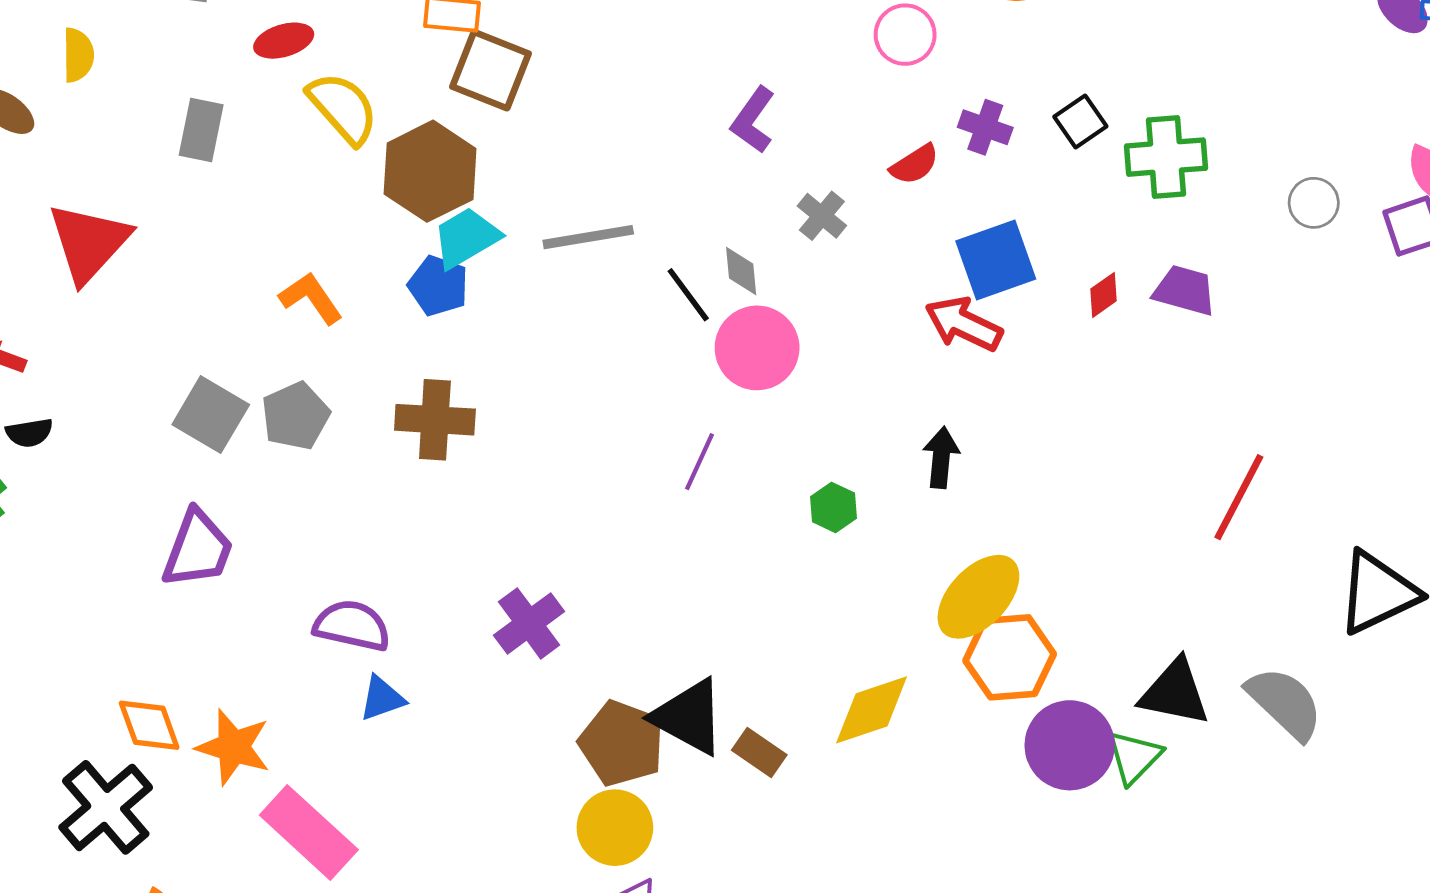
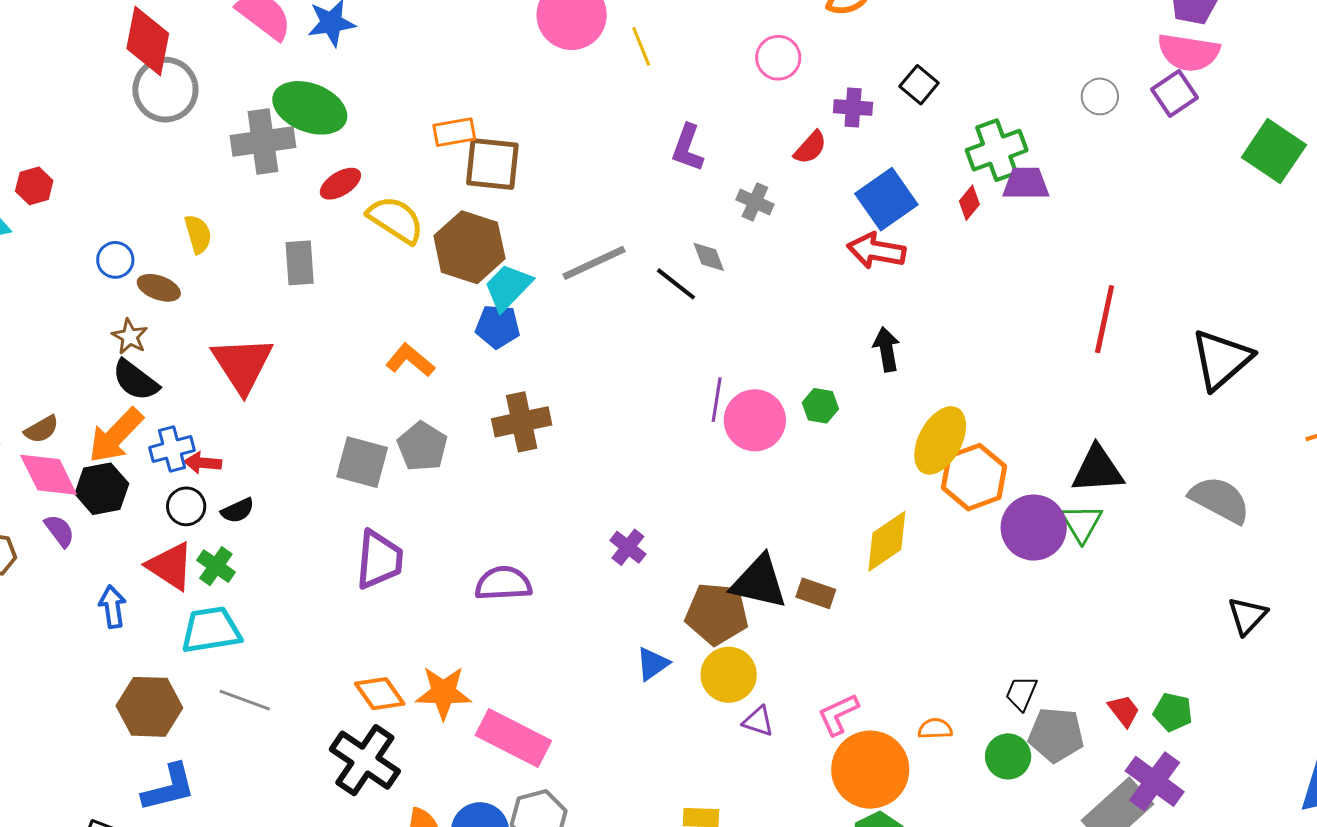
green cross: (1166, 157) -> (997, 150), moved
pink circle: (757, 348) -> (755, 420), moved
purple cross: (529, 623) -> (628, 547), size x0.7
blue triangle: (382, 698) -> (653, 664), moved
gray semicircle: (1285, 703) -> (1220, 500), moved

